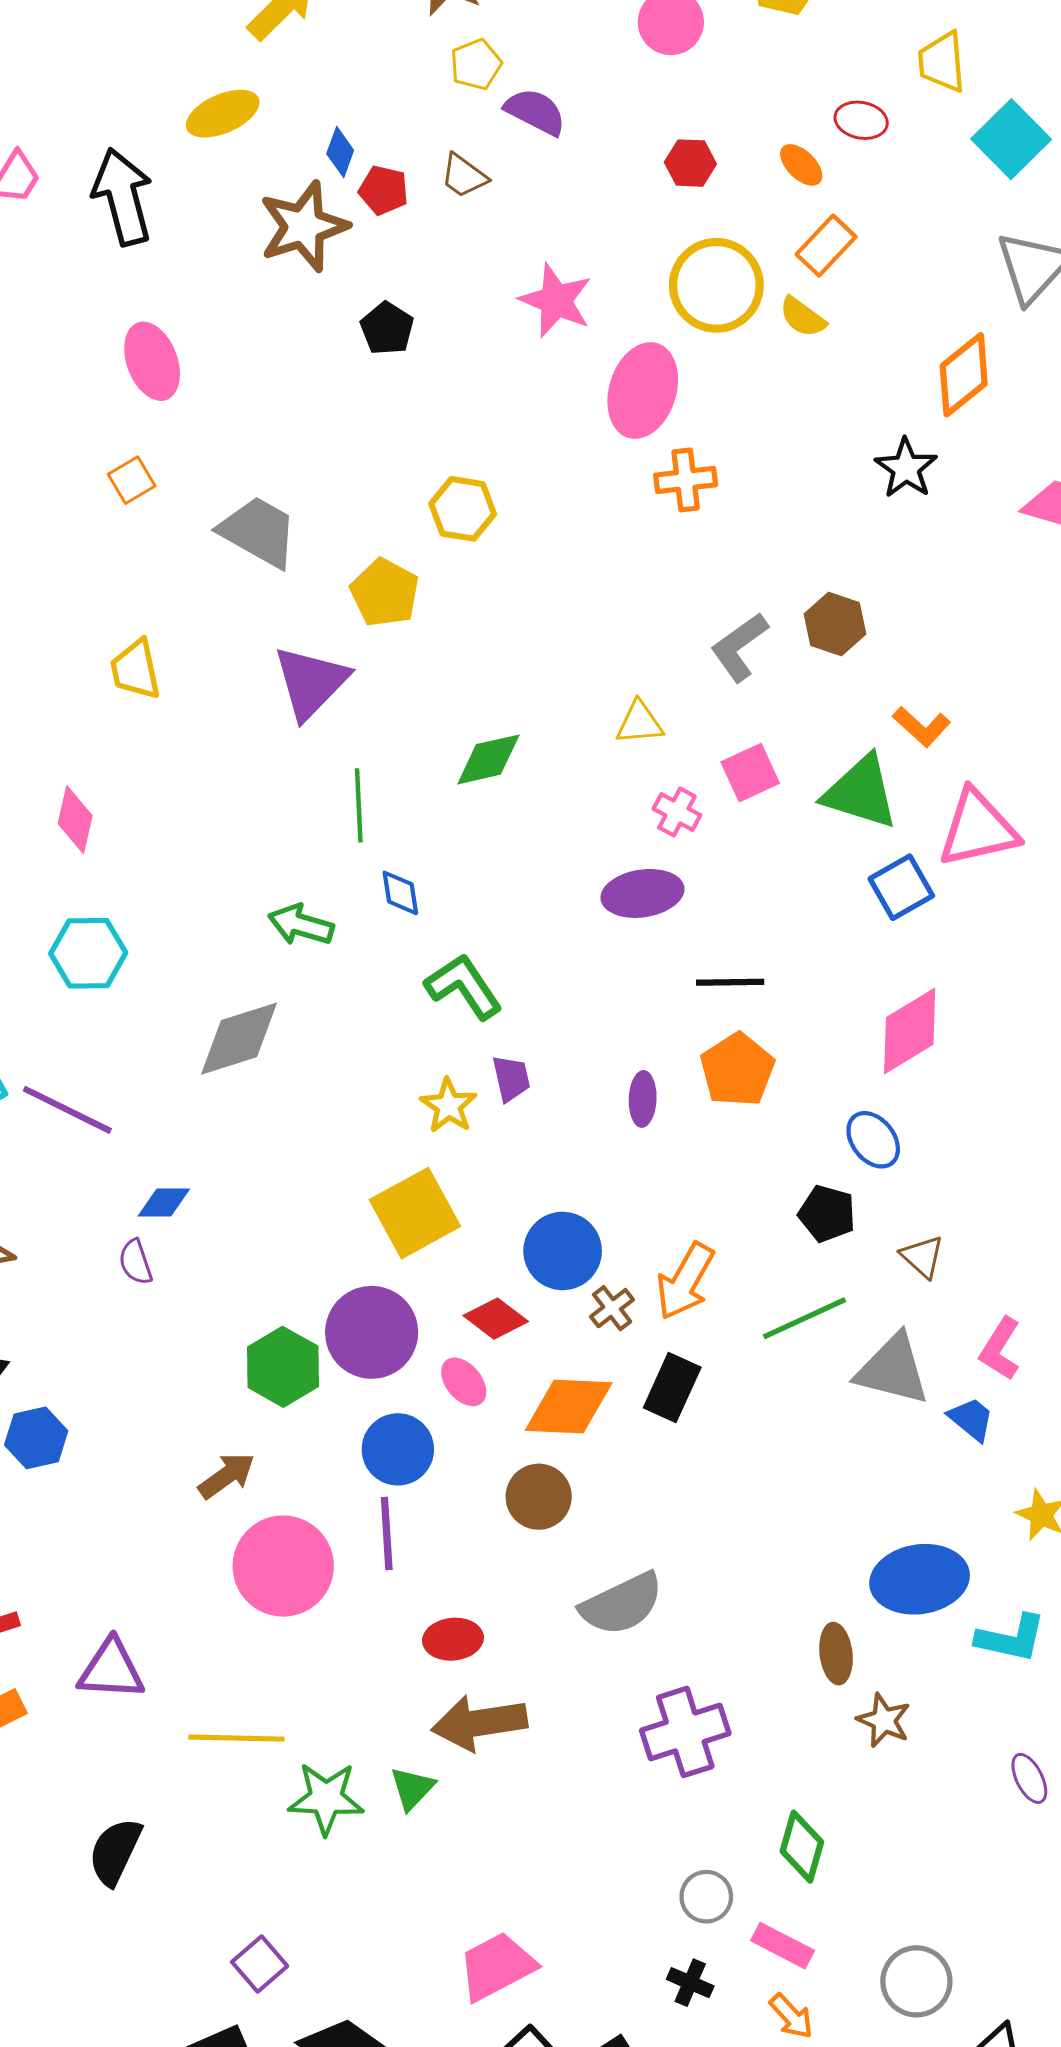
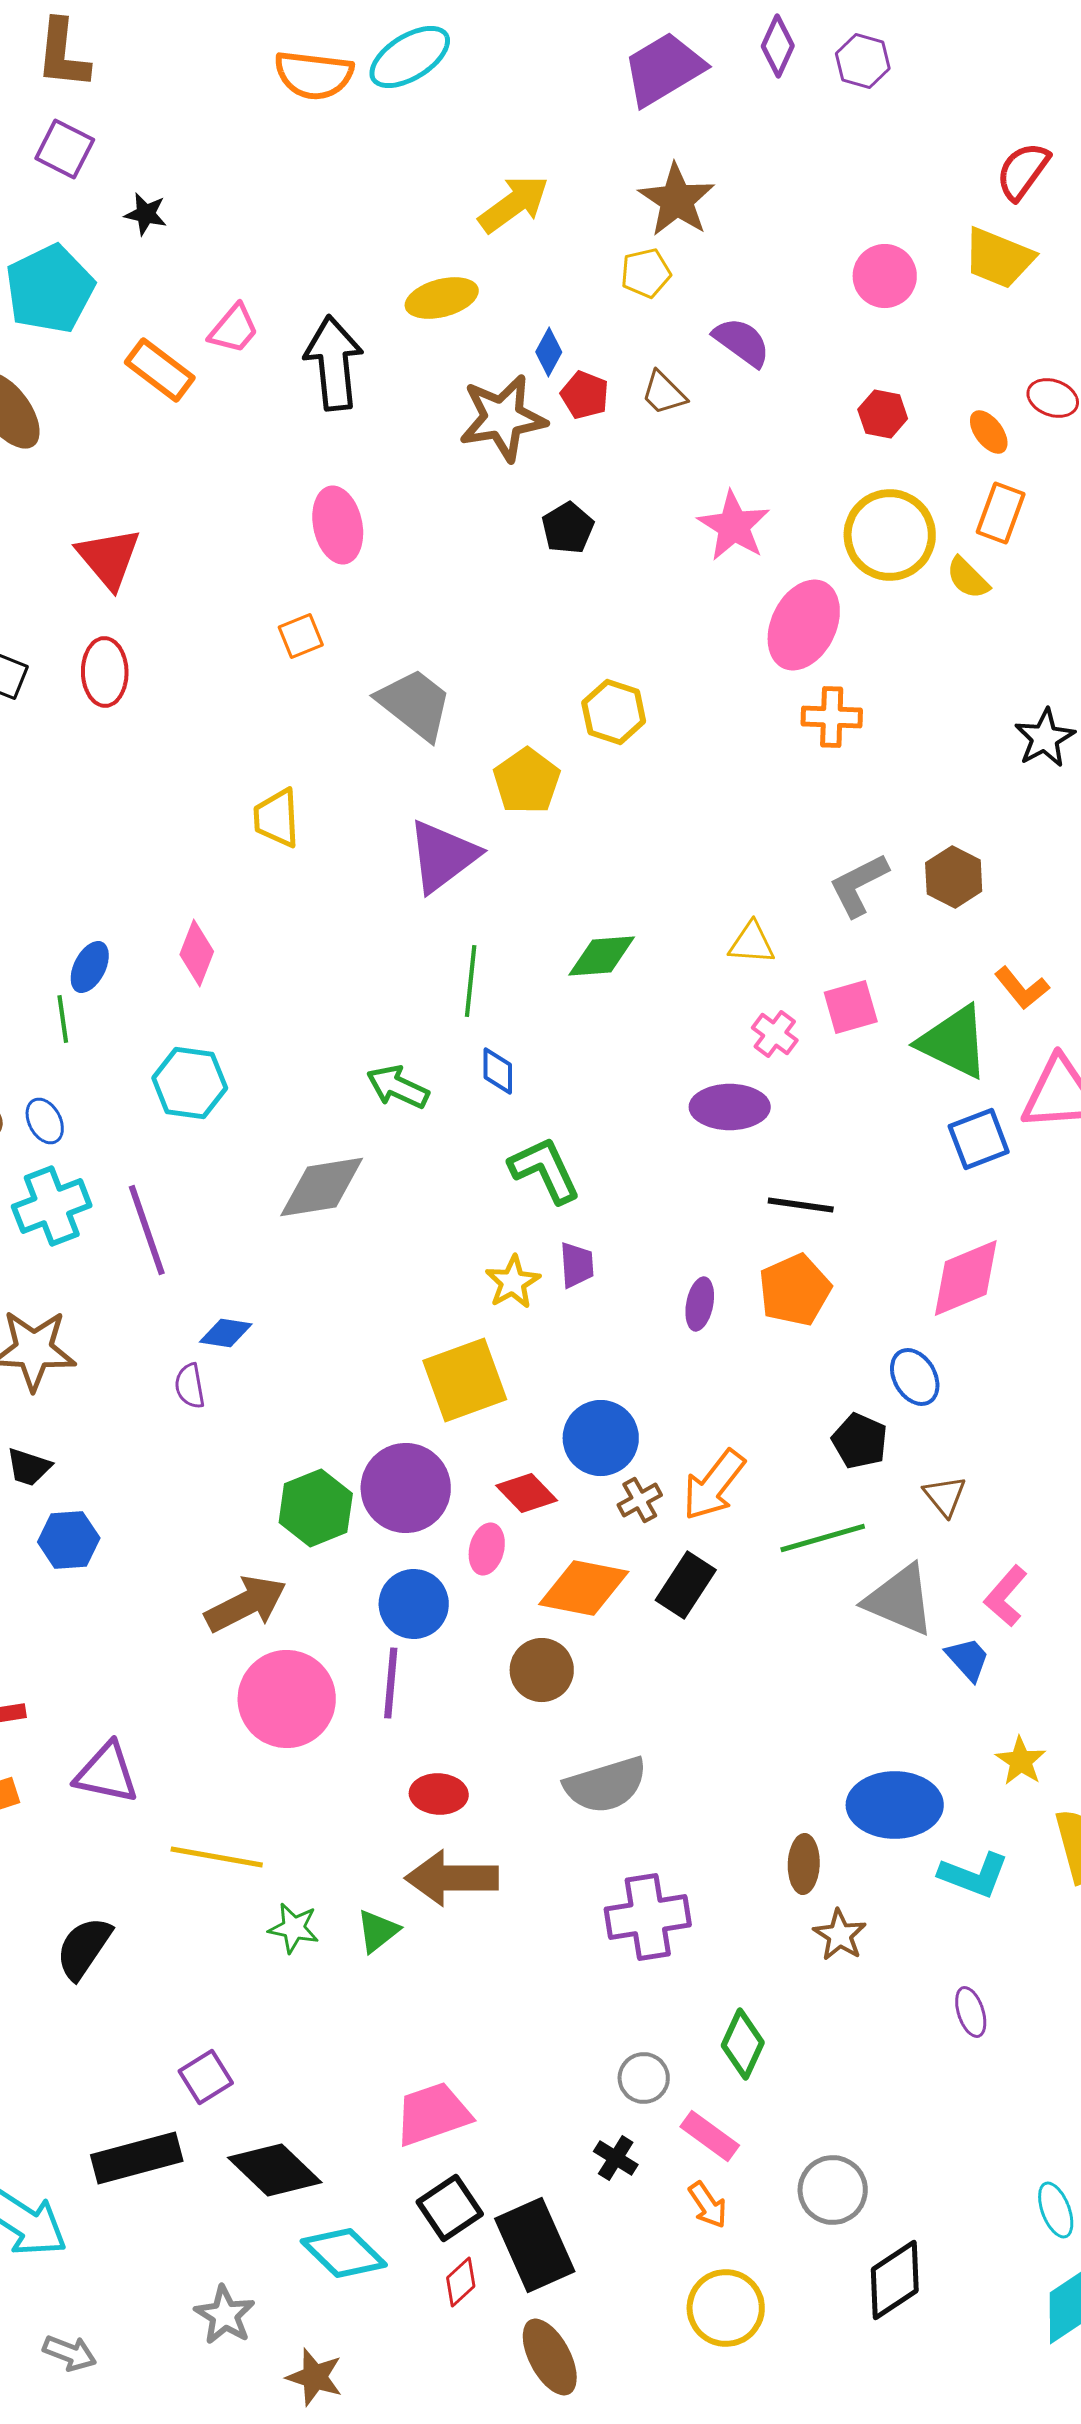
yellow pentagon: (476, 64) -> (646, 273), moved
orange rectangle: (826, 246) -> (1001, 513), turned -32
purple line: (67, 1110) -> (147, 1230), turned 36
pink ellipse: (464, 1382) -> (487, 1549), turned 45
brown arrow: (227, 1476) -> (246, 1604), size x1.4
green star: (326, 1798) -> (294, 1928), size x0.7

